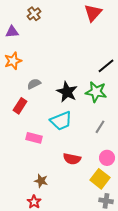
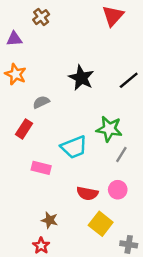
orange star: (13, 61) -> (16, 74), turned -30
black star: (67, 92) -> (81, 78), moved
green star: (96, 92) -> (109, 129), moved
pink circle: (107, 158) -> (118, 190), moved
yellow square: (100, 179) -> (101, 224), moved

